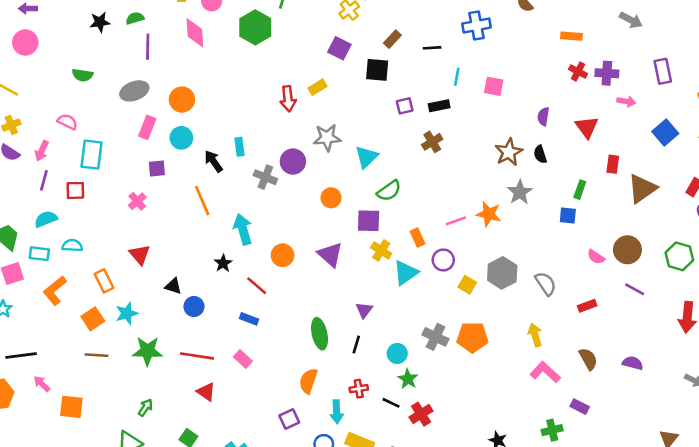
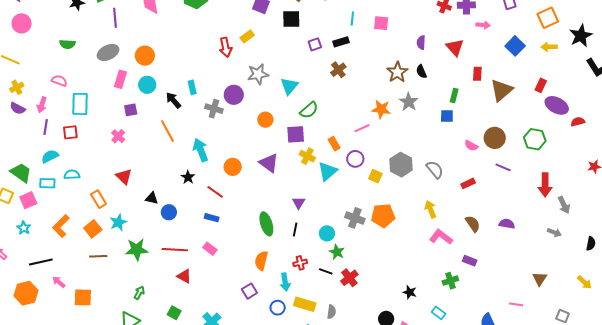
orange star: (489, 214) -> (381, 109), moved
orange L-shape: (55, 291) -> (61, 226), moved

